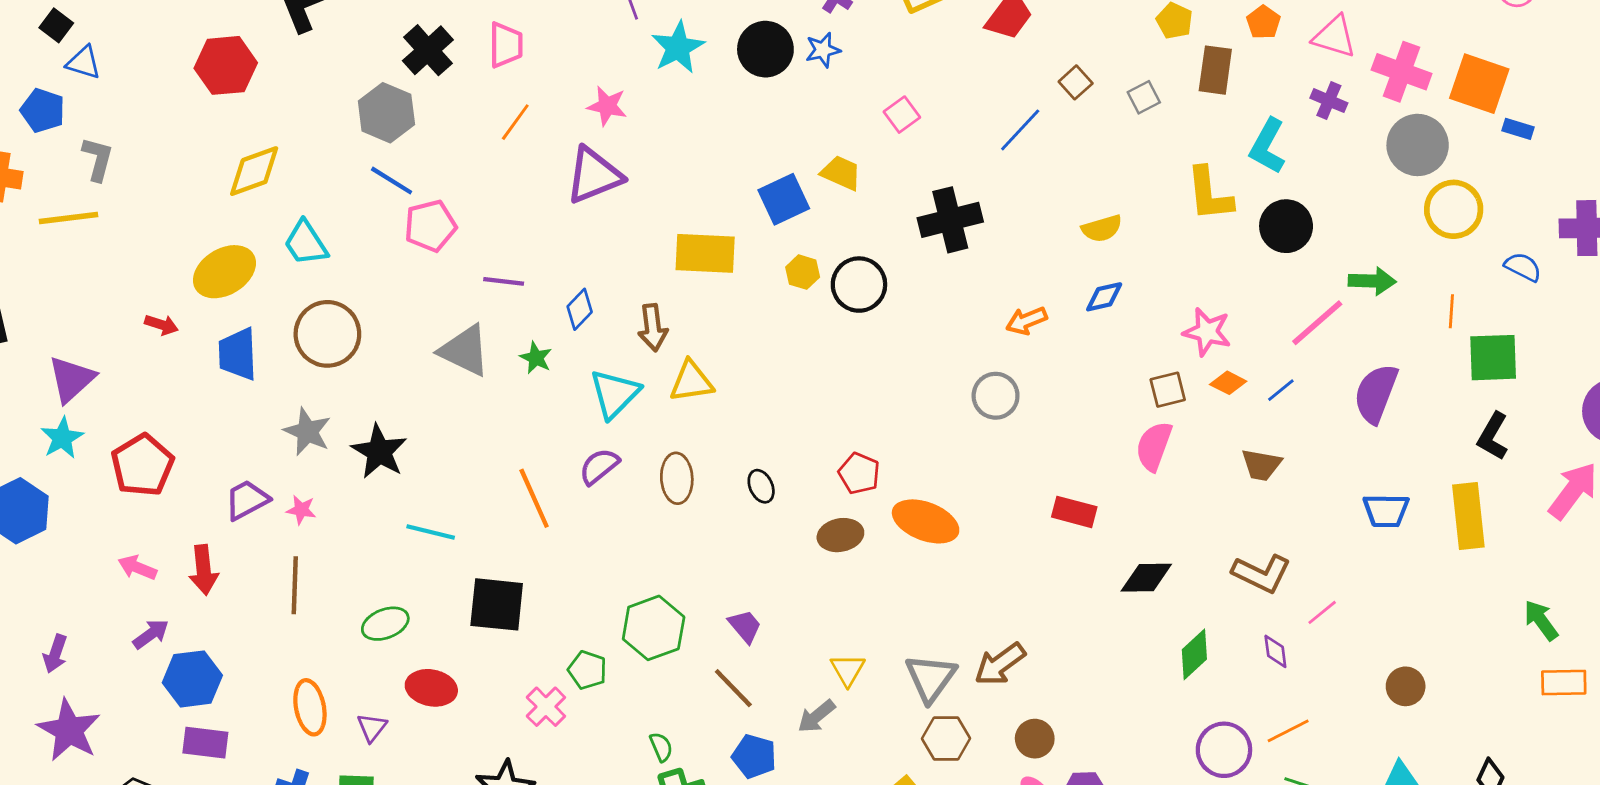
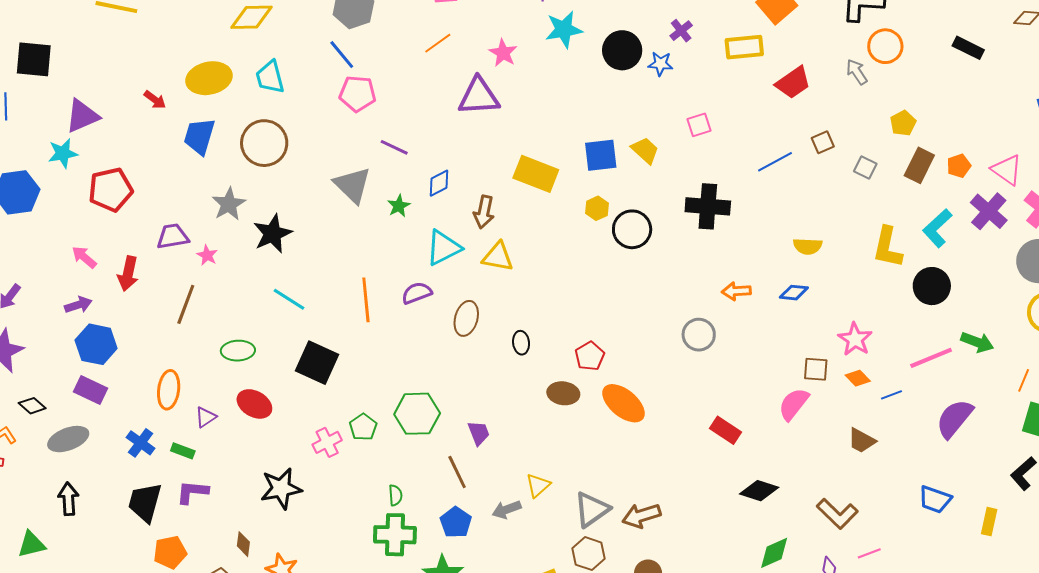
orange pentagon: (1263, 22) -> (959, 166), moved
gray square: (1144, 97) -> (865, 168), turned 35
purple cross: (1329, 101) -> (989, 211), size x1.5
yellow rectangle: (1468, 516) -> (989, 522), size x0.6

